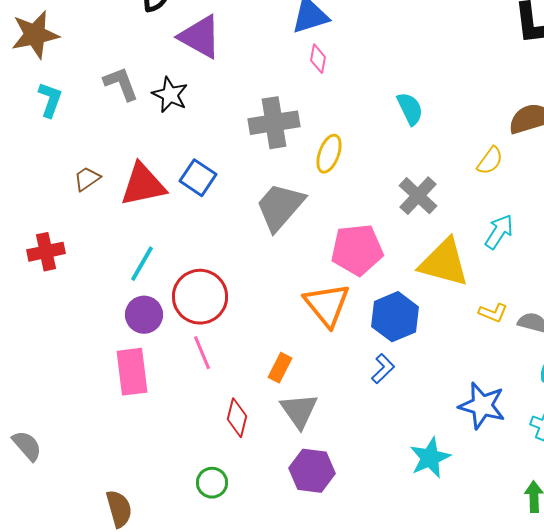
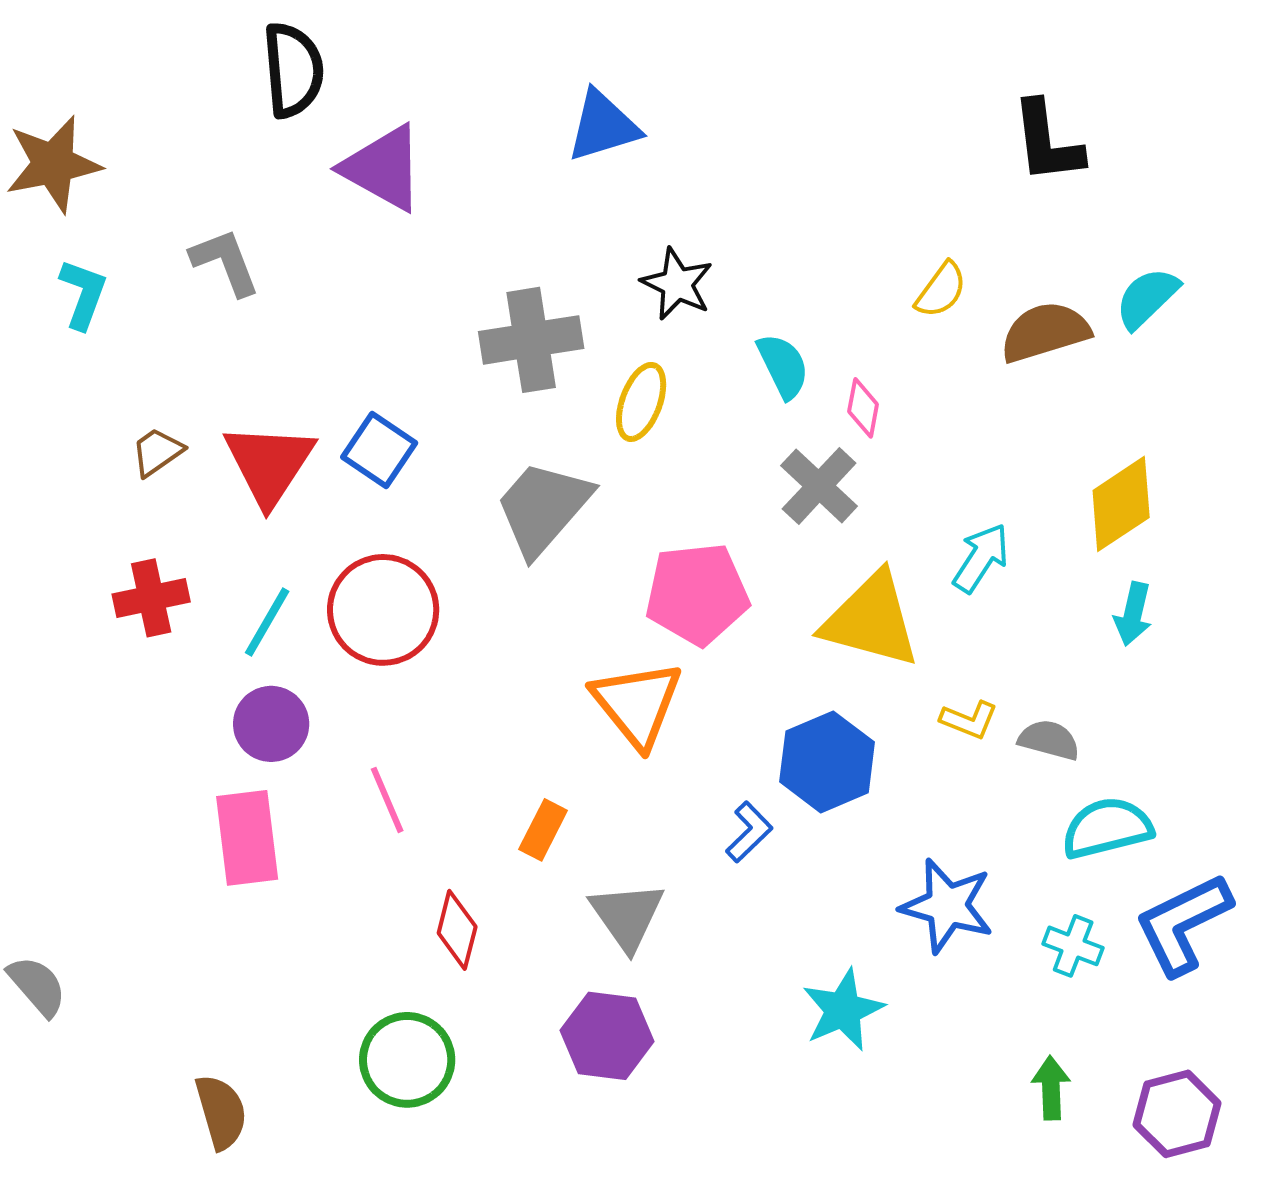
pink diamond: (318, 59) -> (863, 408), moved
black star: (170, 95) -> (677, 284), moved
cyan semicircle: (410, 109) -> (783, 366), moved
yellow semicircle: (490, 161) -> (941, 290), moved
red triangle: (143, 185) -> (269, 464), turned -45
red cross: (46, 252) -> (151, 598), moved
red circle: (200, 297) -> (383, 610), moved
blue hexagon: (395, 317) -> (827, 762), moved
gray triangle: (299, 411) -> (627, 916), moved
green circle: (212, 483) -> (407, 1060), size x1.5

